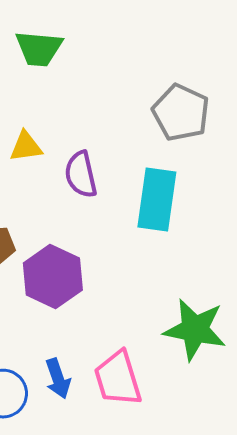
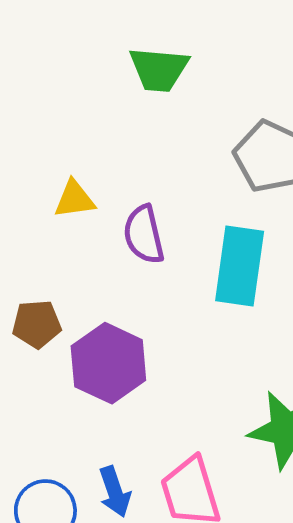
green trapezoid: (39, 49) -> (159, 69), moved

